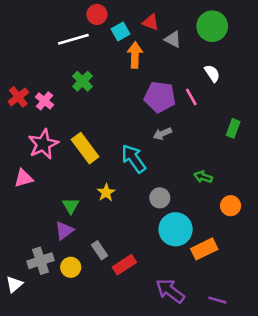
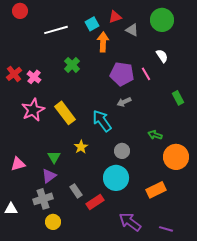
red circle: (97, 14) -> (20, 11), moved
red triangle: (151, 22) -> (115, 17), turned -40
green cross: (82, 81) -> (72, 65), moved
green rectangle: (233, 128) -> (178, 98), turned -48
pink triangle: (24, 178) -> (18, 164), moved
orange circle: (231, 206) -> (176, 157), size x1.6
cyan circle: (176, 229) -> (116, 178), moved
gray cross: (41, 261) -> (43, 199), moved
yellow circle: (71, 267) -> (53, 222), moved
white triangle: (14, 284) -> (11, 209), moved, turned 40

